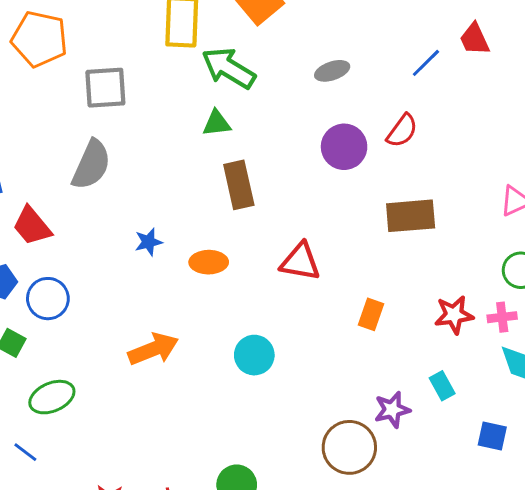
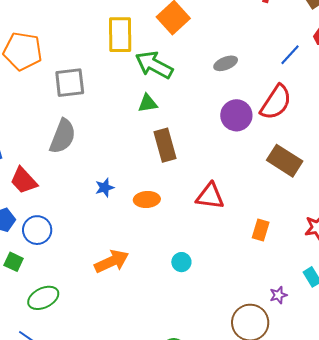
red semicircle: (402, 131) -> (276, 102), size x1.5
brown rectangle: (411, 216) -> (285, 161), turned 40
cyan circle: (254, 355) -> (181, 262), size x0.7
purple star: (392, 410) -> (278, 295), size x0.7

